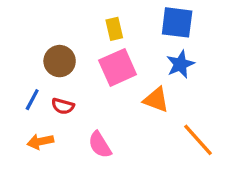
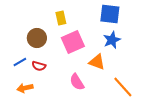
yellow rectangle: (114, 29) -> (61, 18), moved
blue line: (32, 100) -> (20, 62), turned 32
pink semicircle: (100, 145) -> (77, 82), moved

